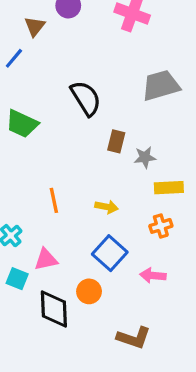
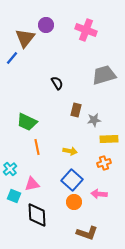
brown triangle: (35, 26) -> (25, 38), size x1.5
black semicircle: (86, 98) -> (57, 83), size x0.6
green trapezoid: (22, 124) -> (27, 122), moved
orange circle: (89, 291) -> (74, 202), moved

